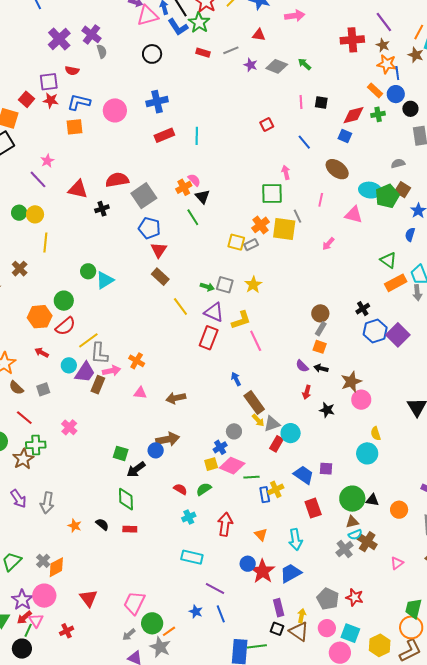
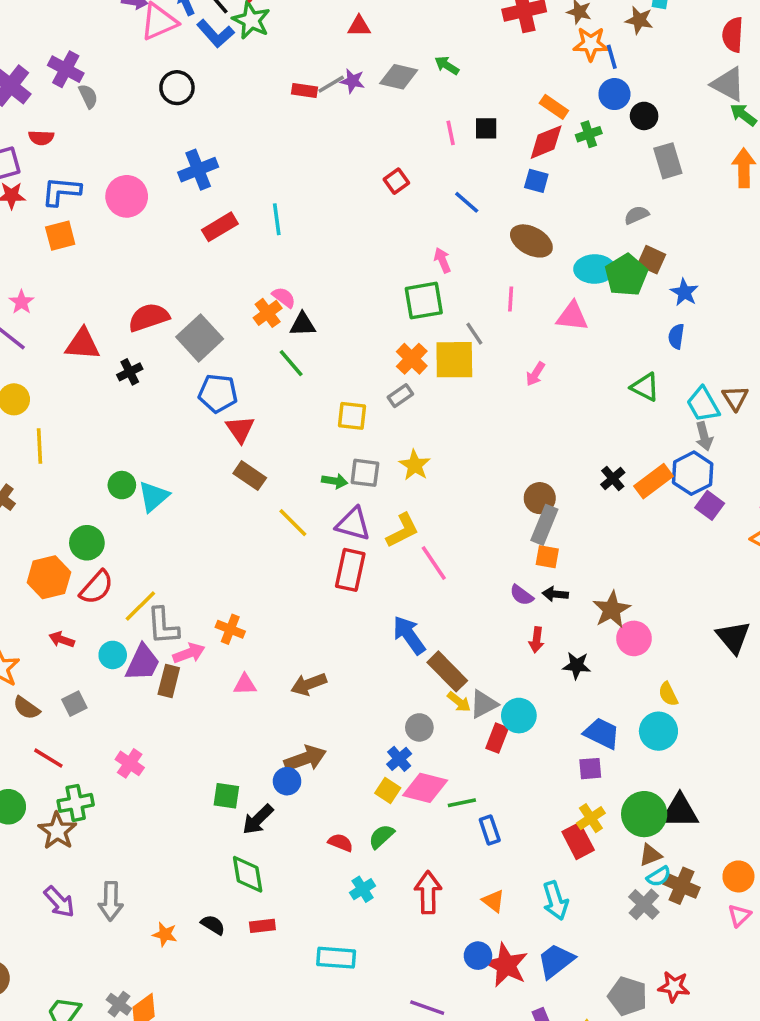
gray line: (231, 50) -> (331, 84), moved
red rectangle: (203, 53) -> (304, 91), moved
orange rectangle: (375, 90) -> (554, 107), moved
black triangle: (202, 197) -> (303, 324), turned -42
yellow square: (236, 242) -> (352, 416), moved
orange rectangle: (396, 283) -> (654, 481), moved
gray rectangle: (321, 329) -> (544, 525), size x1.5
blue hexagon: (375, 331) -> (693, 473), moved
purple square: (398, 335) -> (710, 505), moved, size x0.7
blue arrow: (236, 379) -> (409, 635), size x1.6
yellow square: (211, 464) -> (388, 791), turned -32
blue trapezoid: (304, 475) -> (602, 733), moved
yellow cross: (276, 489) -> (591, 818), moved
black triangle: (372, 500) -> (680, 811), size x1.6
orange circle: (399, 510) -> (738, 876), moved
cyan rectangle: (192, 557) -> (336, 958), moved

